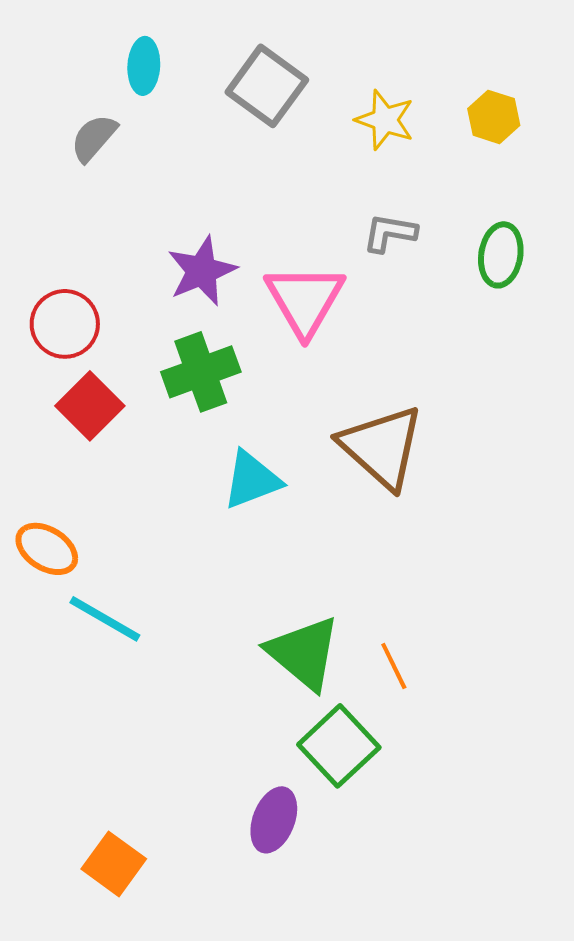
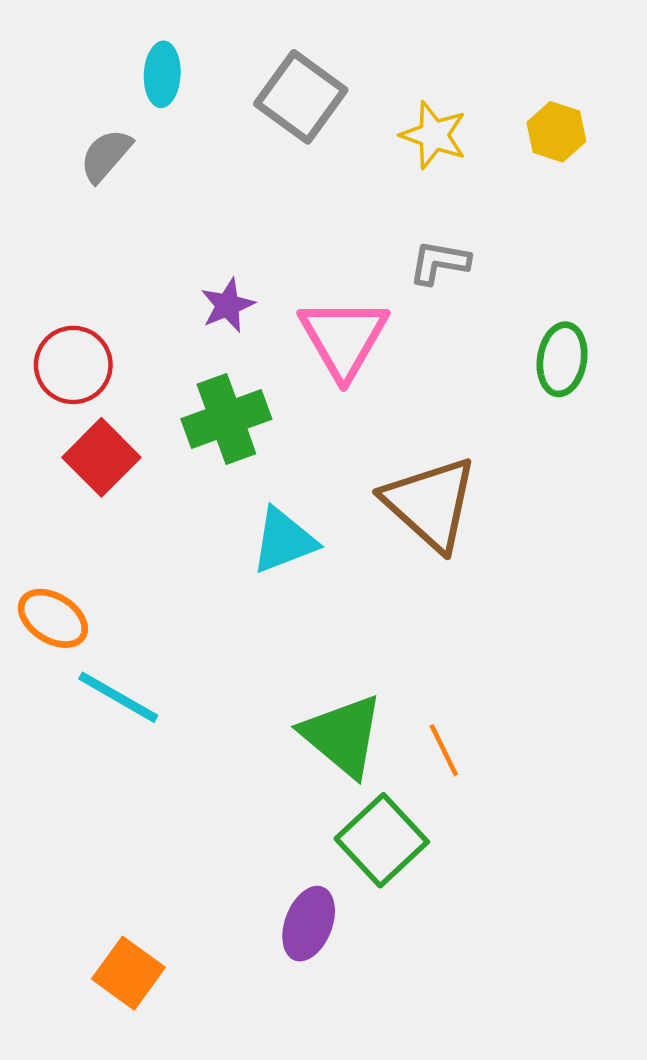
green ellipse: (501, 255) -> (562, 359), moved
purple star: (202, 271) -> (228, 305), size x0.7

